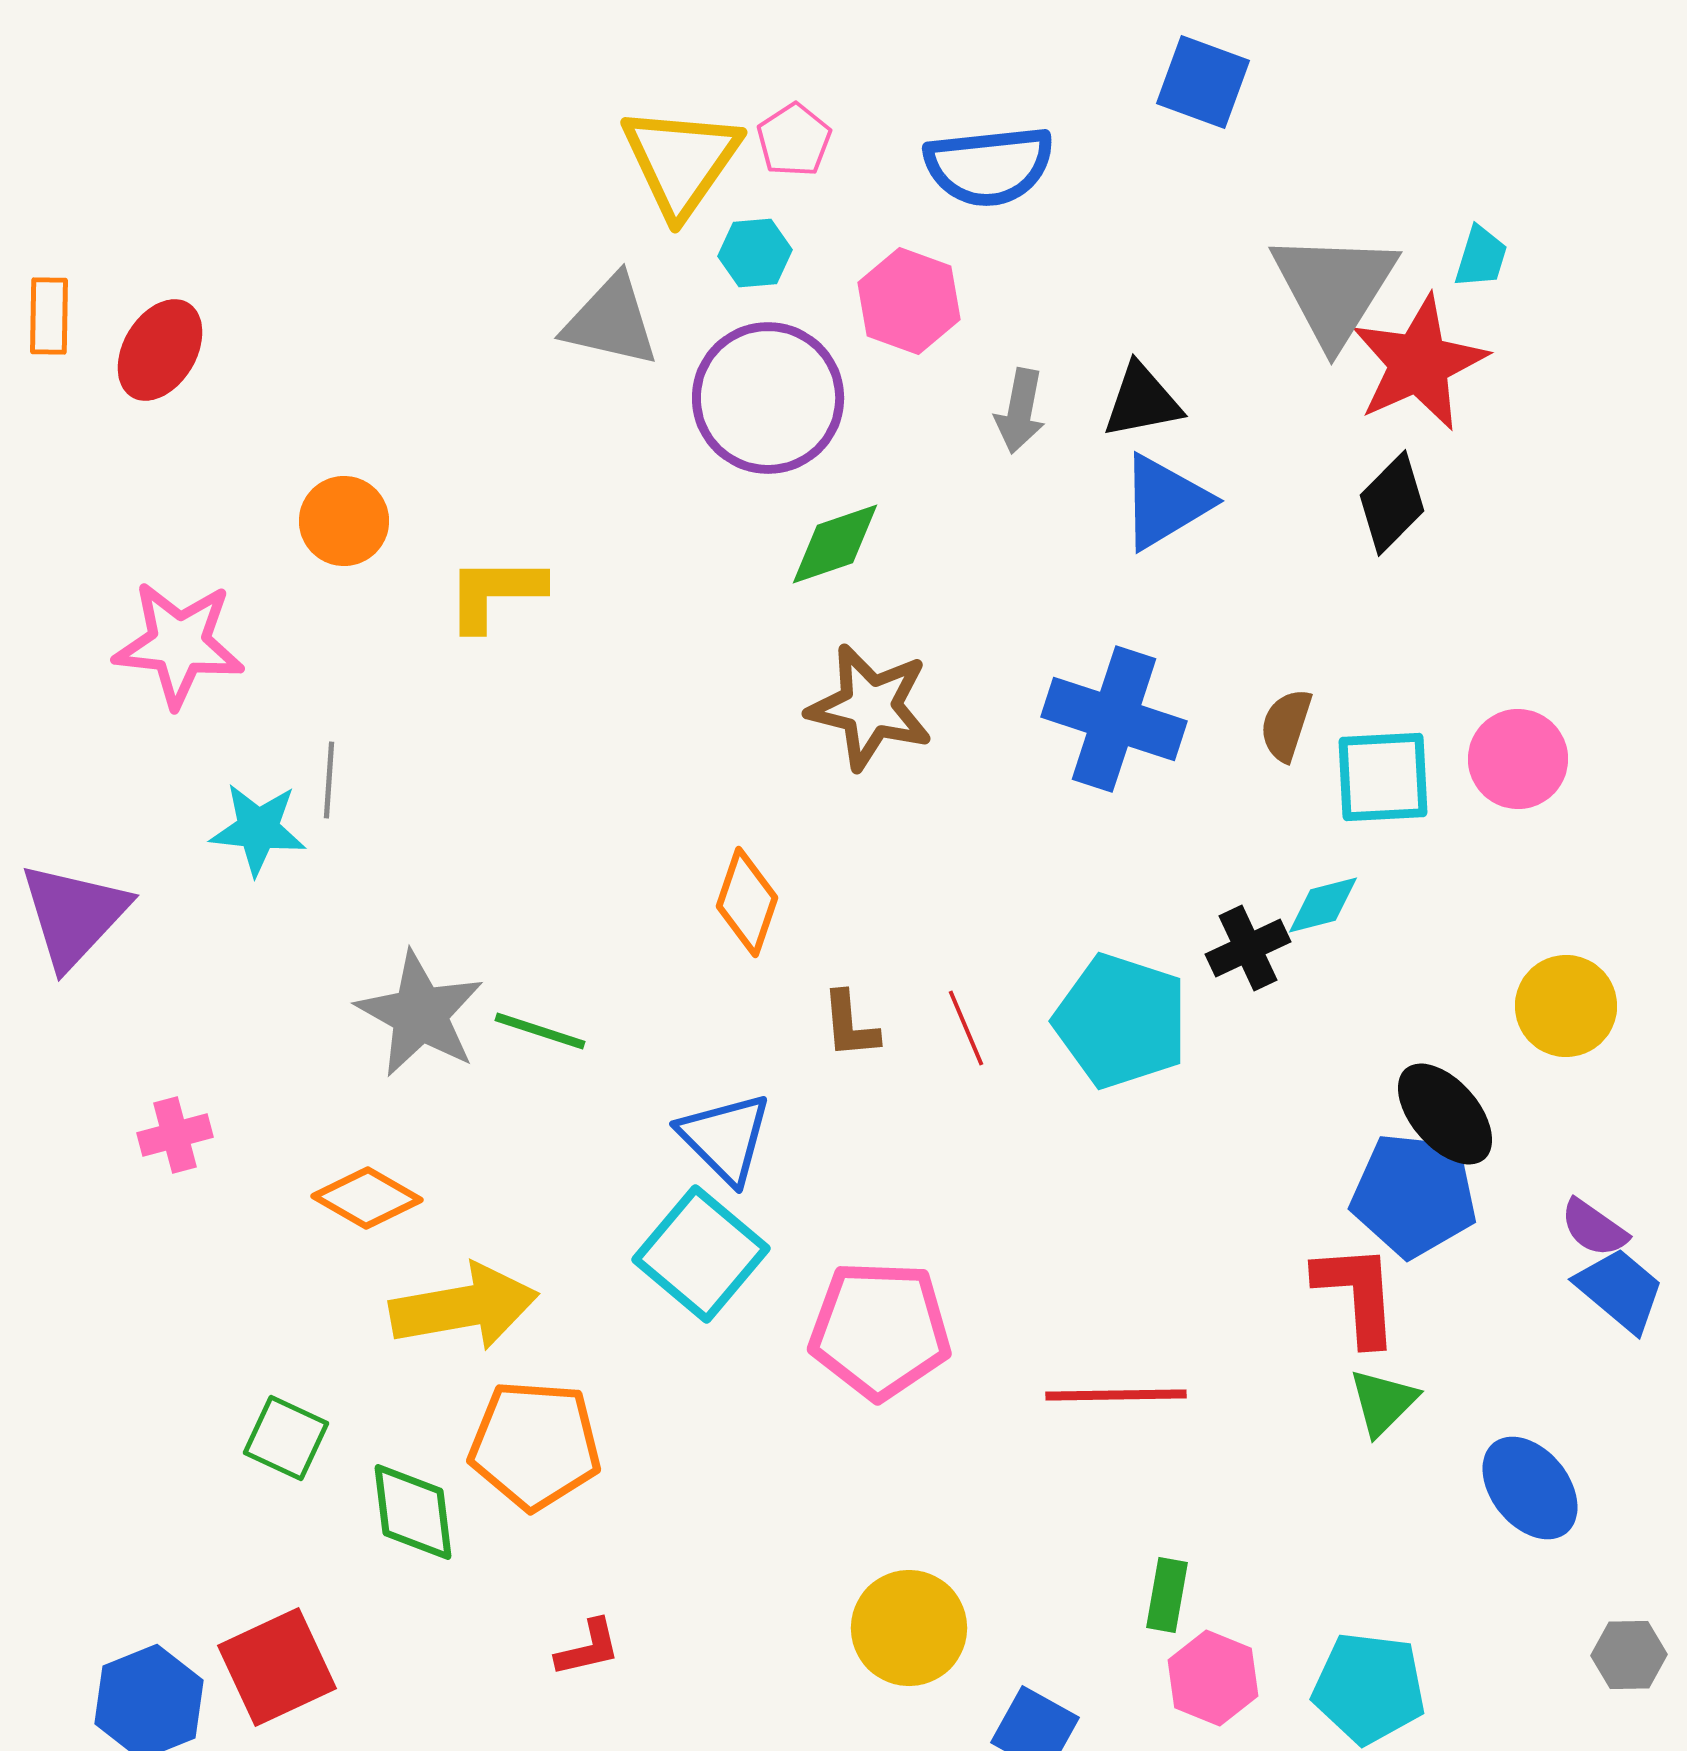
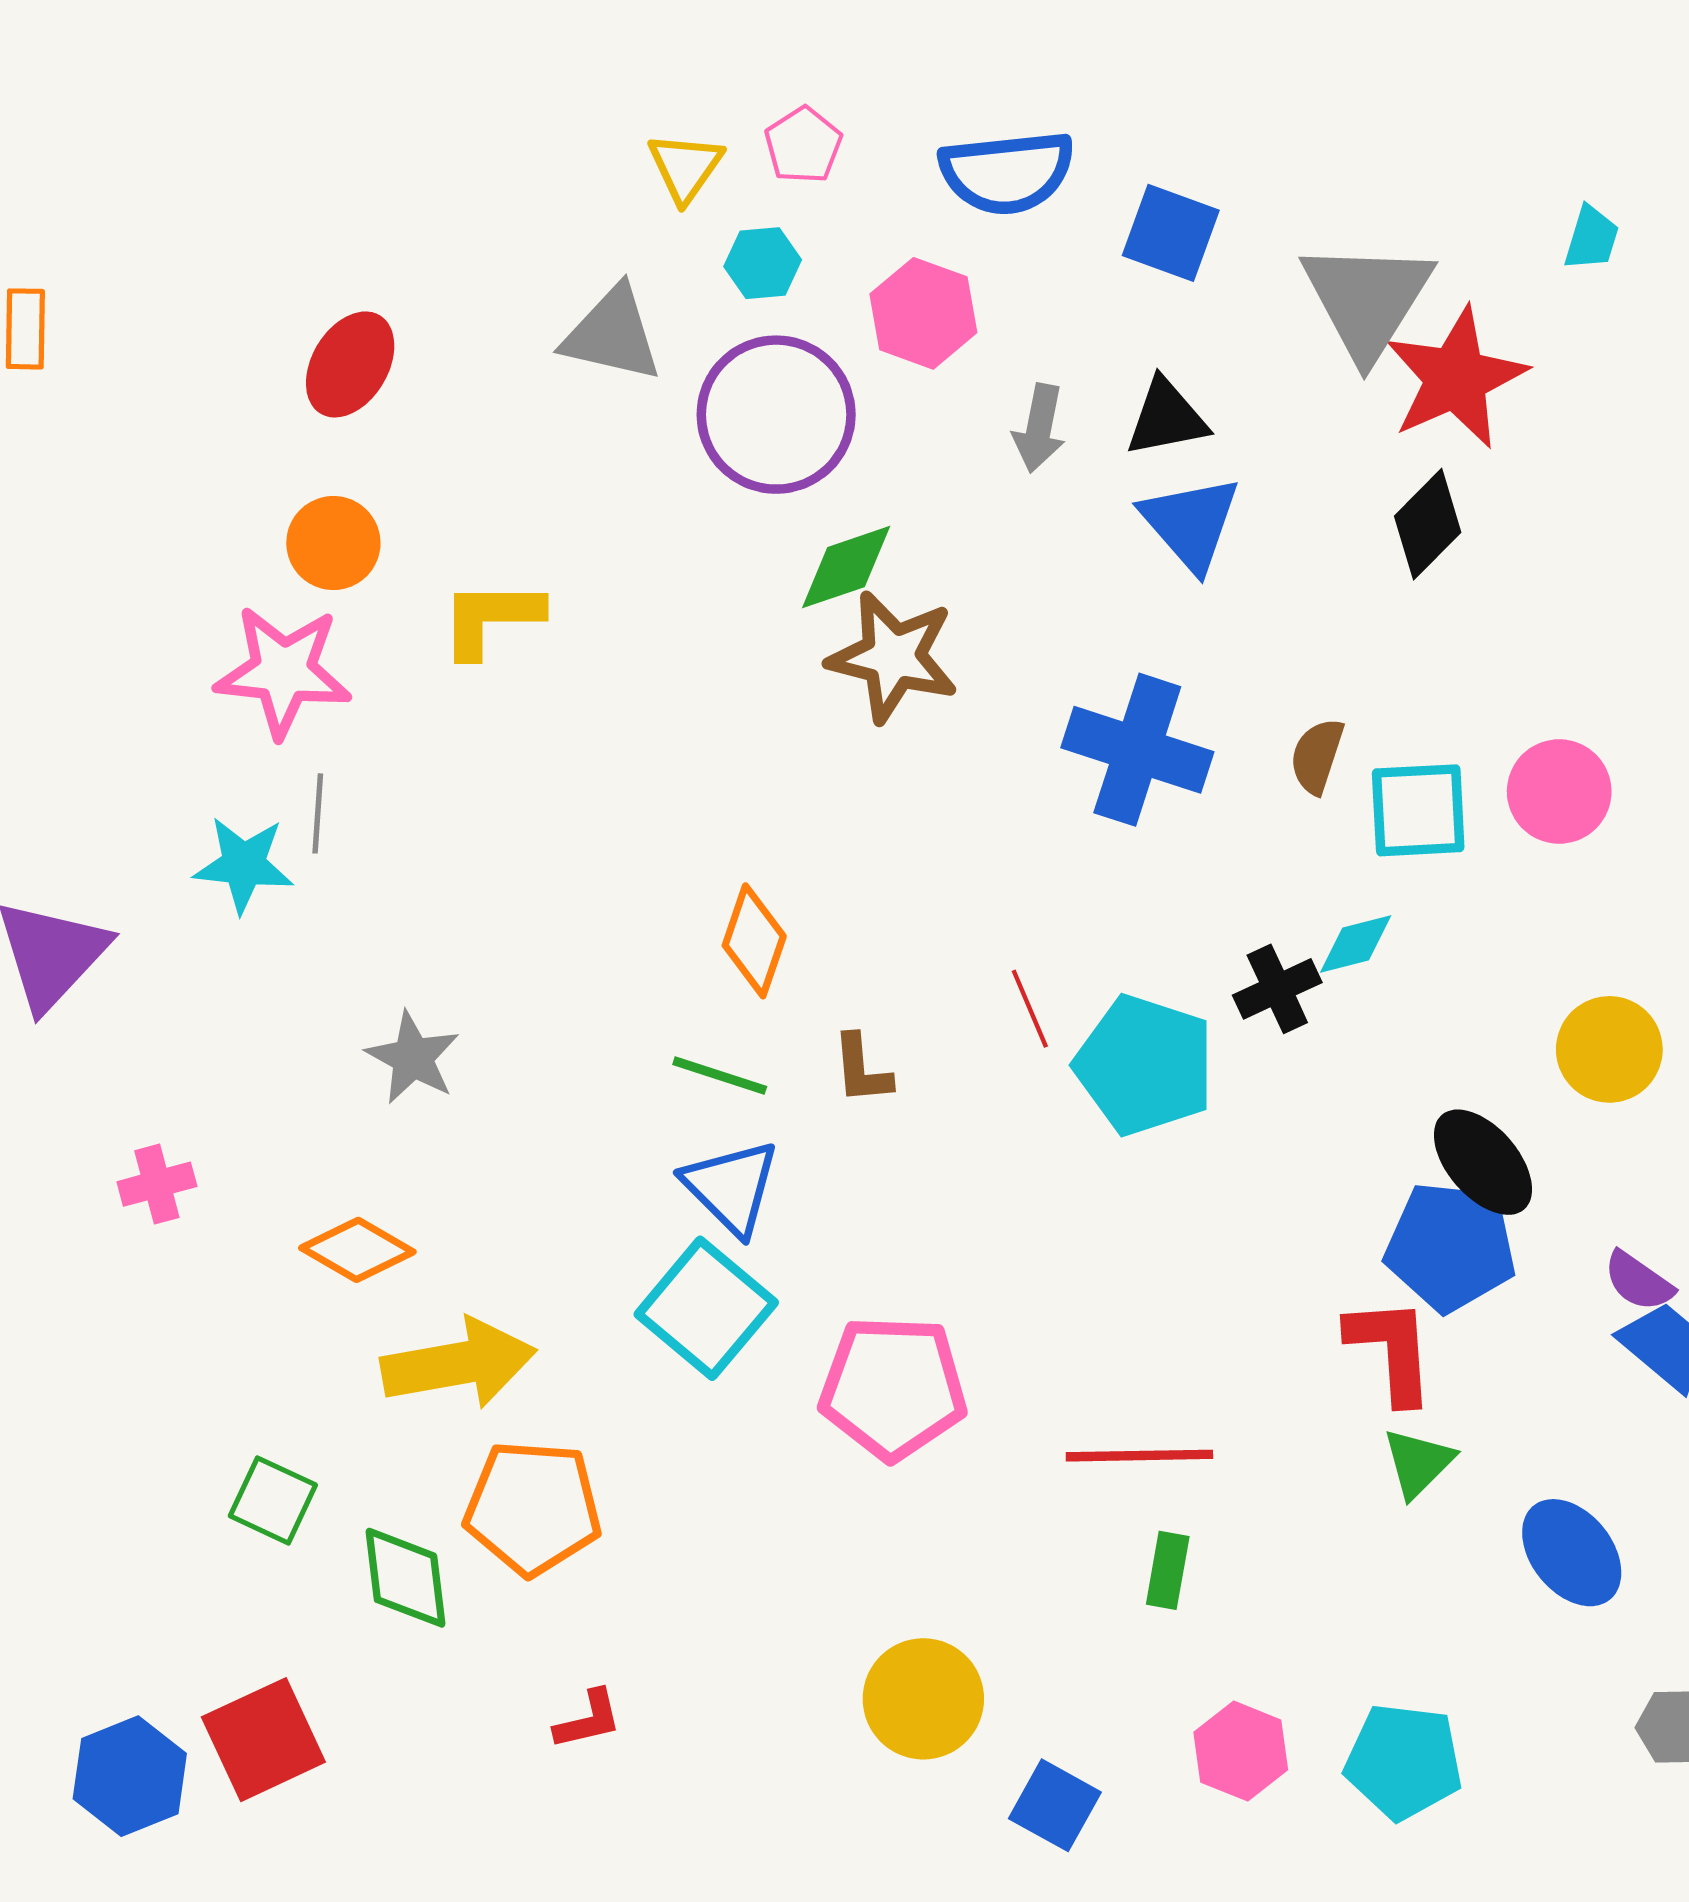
blue square: (1203, 82) -> (1171, 233), moved
yellow triangle: (681, 161) -> (685, 167), size x0.6
cyan trapezoid: (1481, 257) -> (1592, 238), moved
red ellipse: (160, 350) -> (350, 364), moved
blue triangle: (1165, 502) -> (1191, 523), turned -40
pink star: (179, 644) -> (283, 671), moved
brown star: (870, 707) -> (893, 657), moved
gray star: (420, 1014) -> (413, 1058), size x0.7
red line: (966, 1028) -> (1030, 1009), moved
green line: (540, 1031) -> (720, 1075), moved
green rectangle: (1167, 1595) -> (1168, 1570), moved

